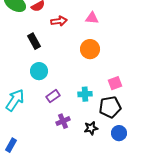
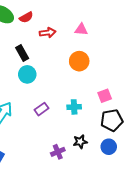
cyan circle: (39, 71) -> (27, 74), moved
black pentagon: (110, 107) -> (112, 120), moved
purple cross: (63, 121) -> (58, 152), moved

